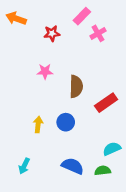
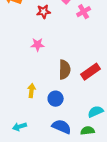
brown semicircle: (76, 86) -> (65, 70), moved
blue circle: (66, 122) -> (56, 99), moved
cyan arrow: (24, 166) -> (20, 127), turned 48

